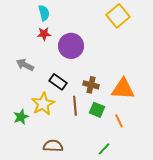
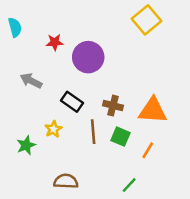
cyan semicircle: (44, 13) -> (15, 27), moved
yellow star: (43, 104) -> (53, 129), size x0.6
orange line: (119, 121) -> (148, 150), turned 56

